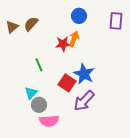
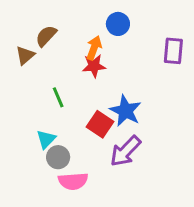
purple rectangle: (116, 21) -> (173, 51), moved
brown triangle: (12, 27) -> (25, 55), moved
orange arrow: (74, 39) -> (94, 48), moved

